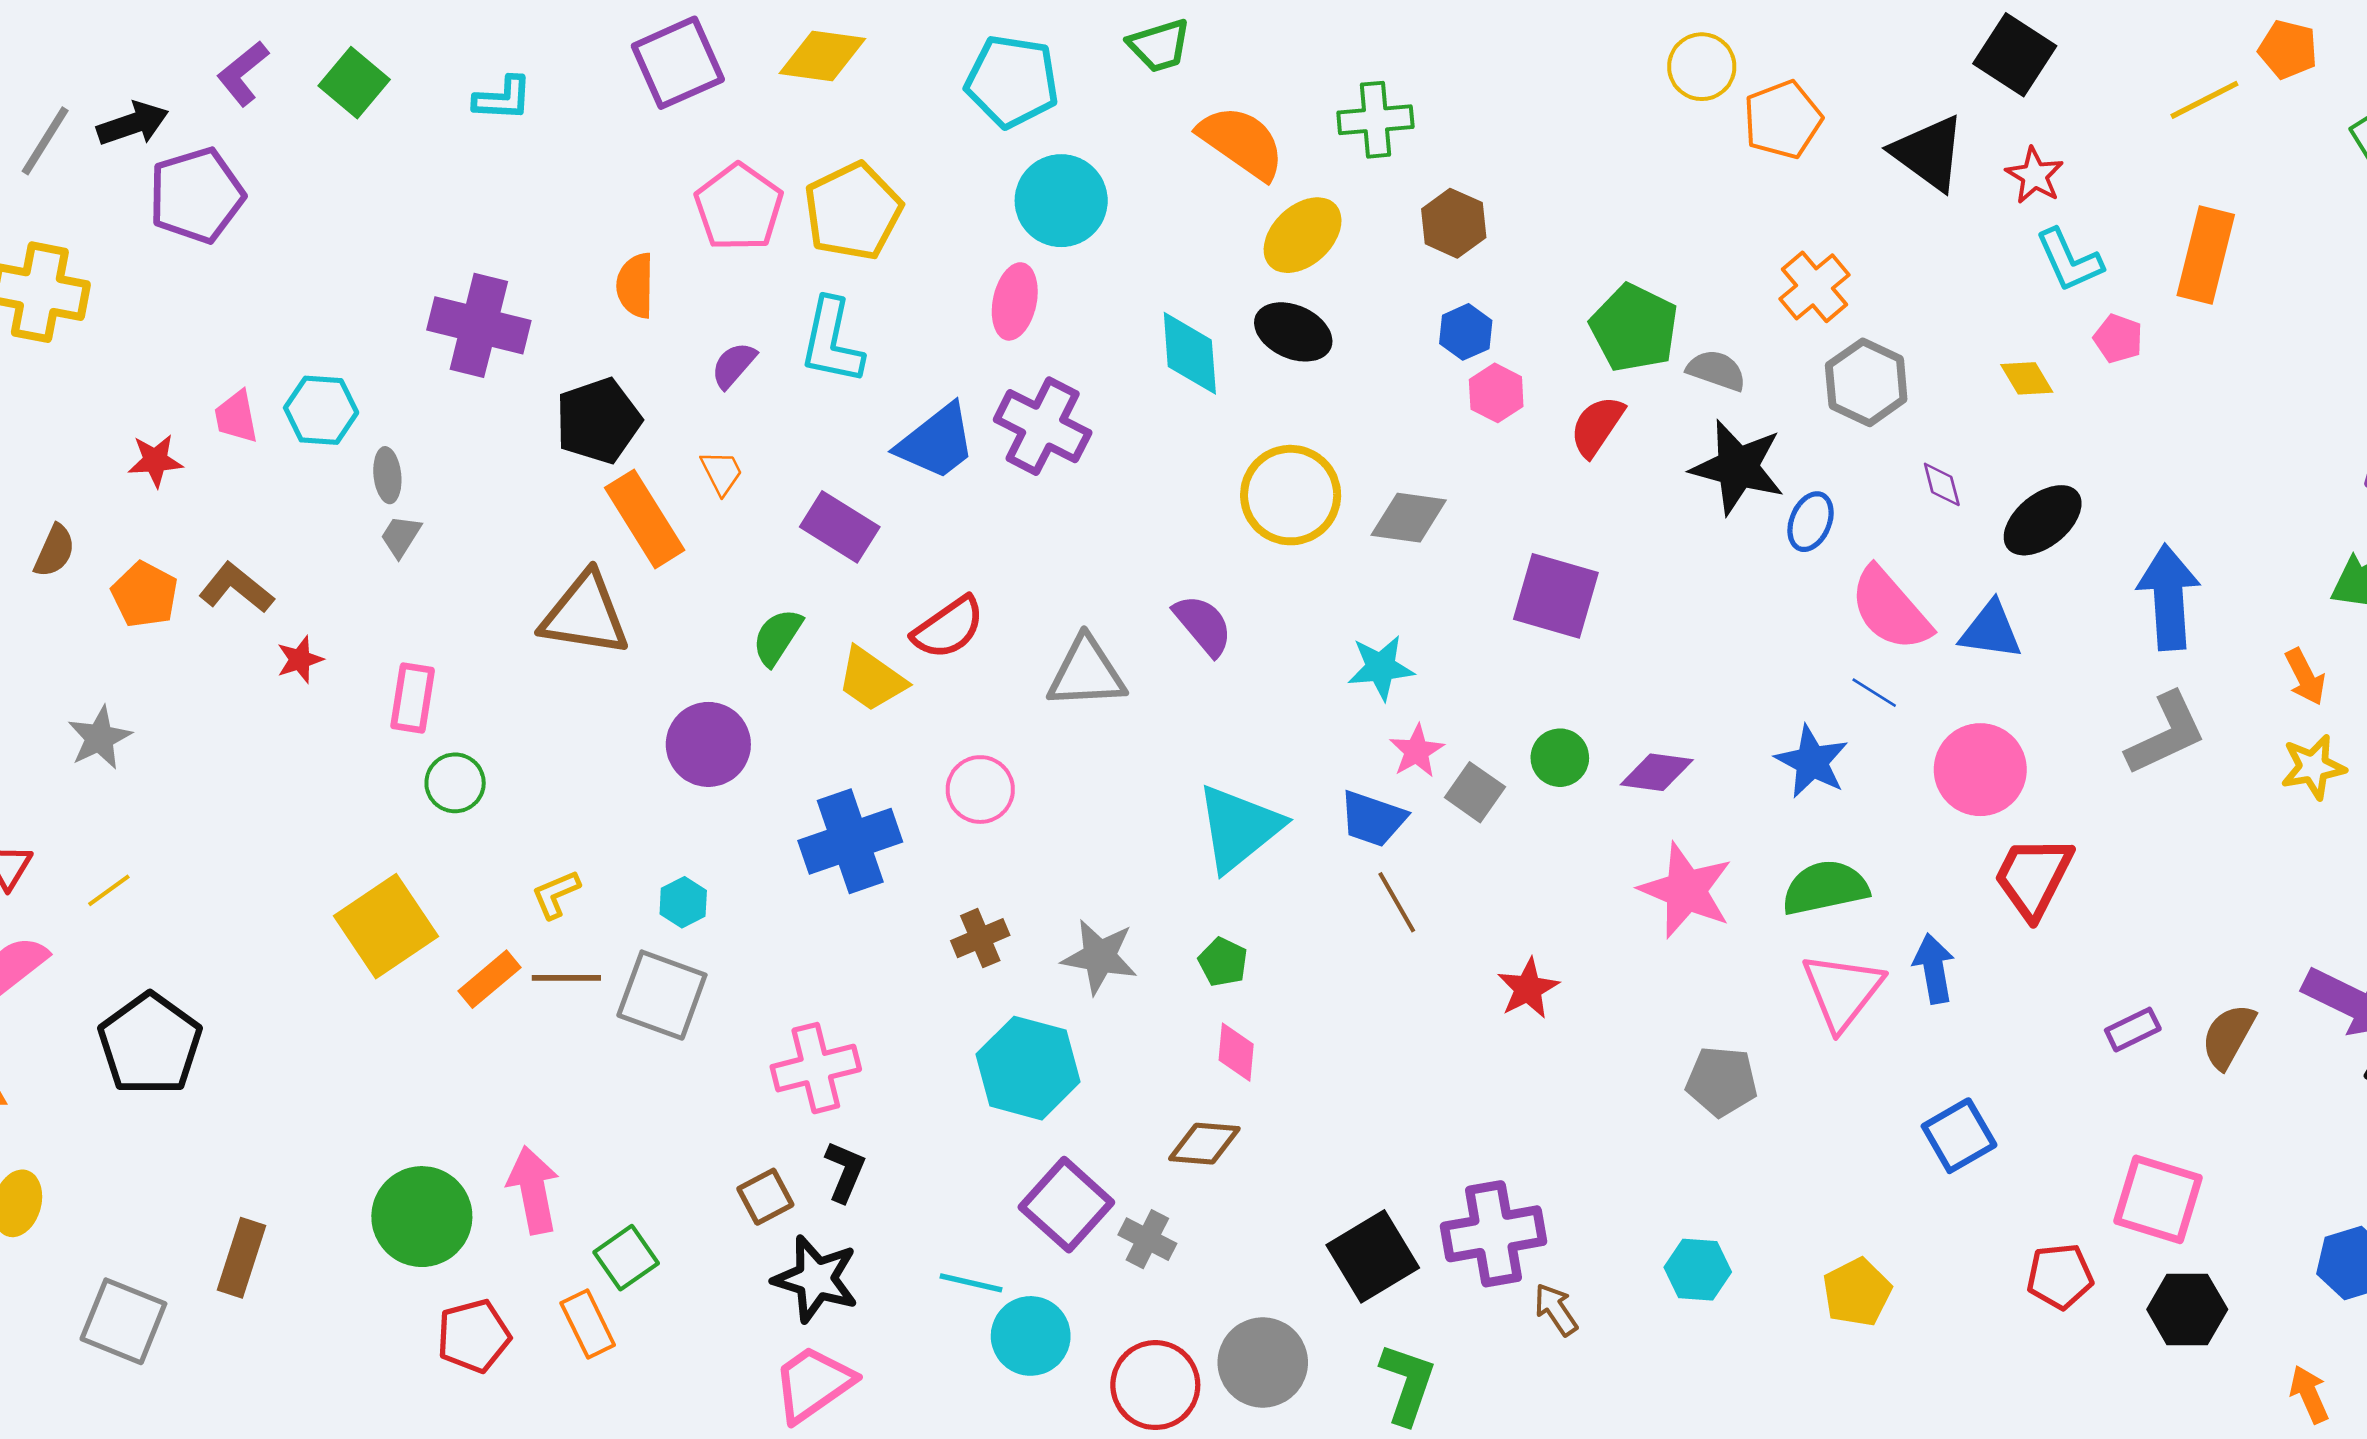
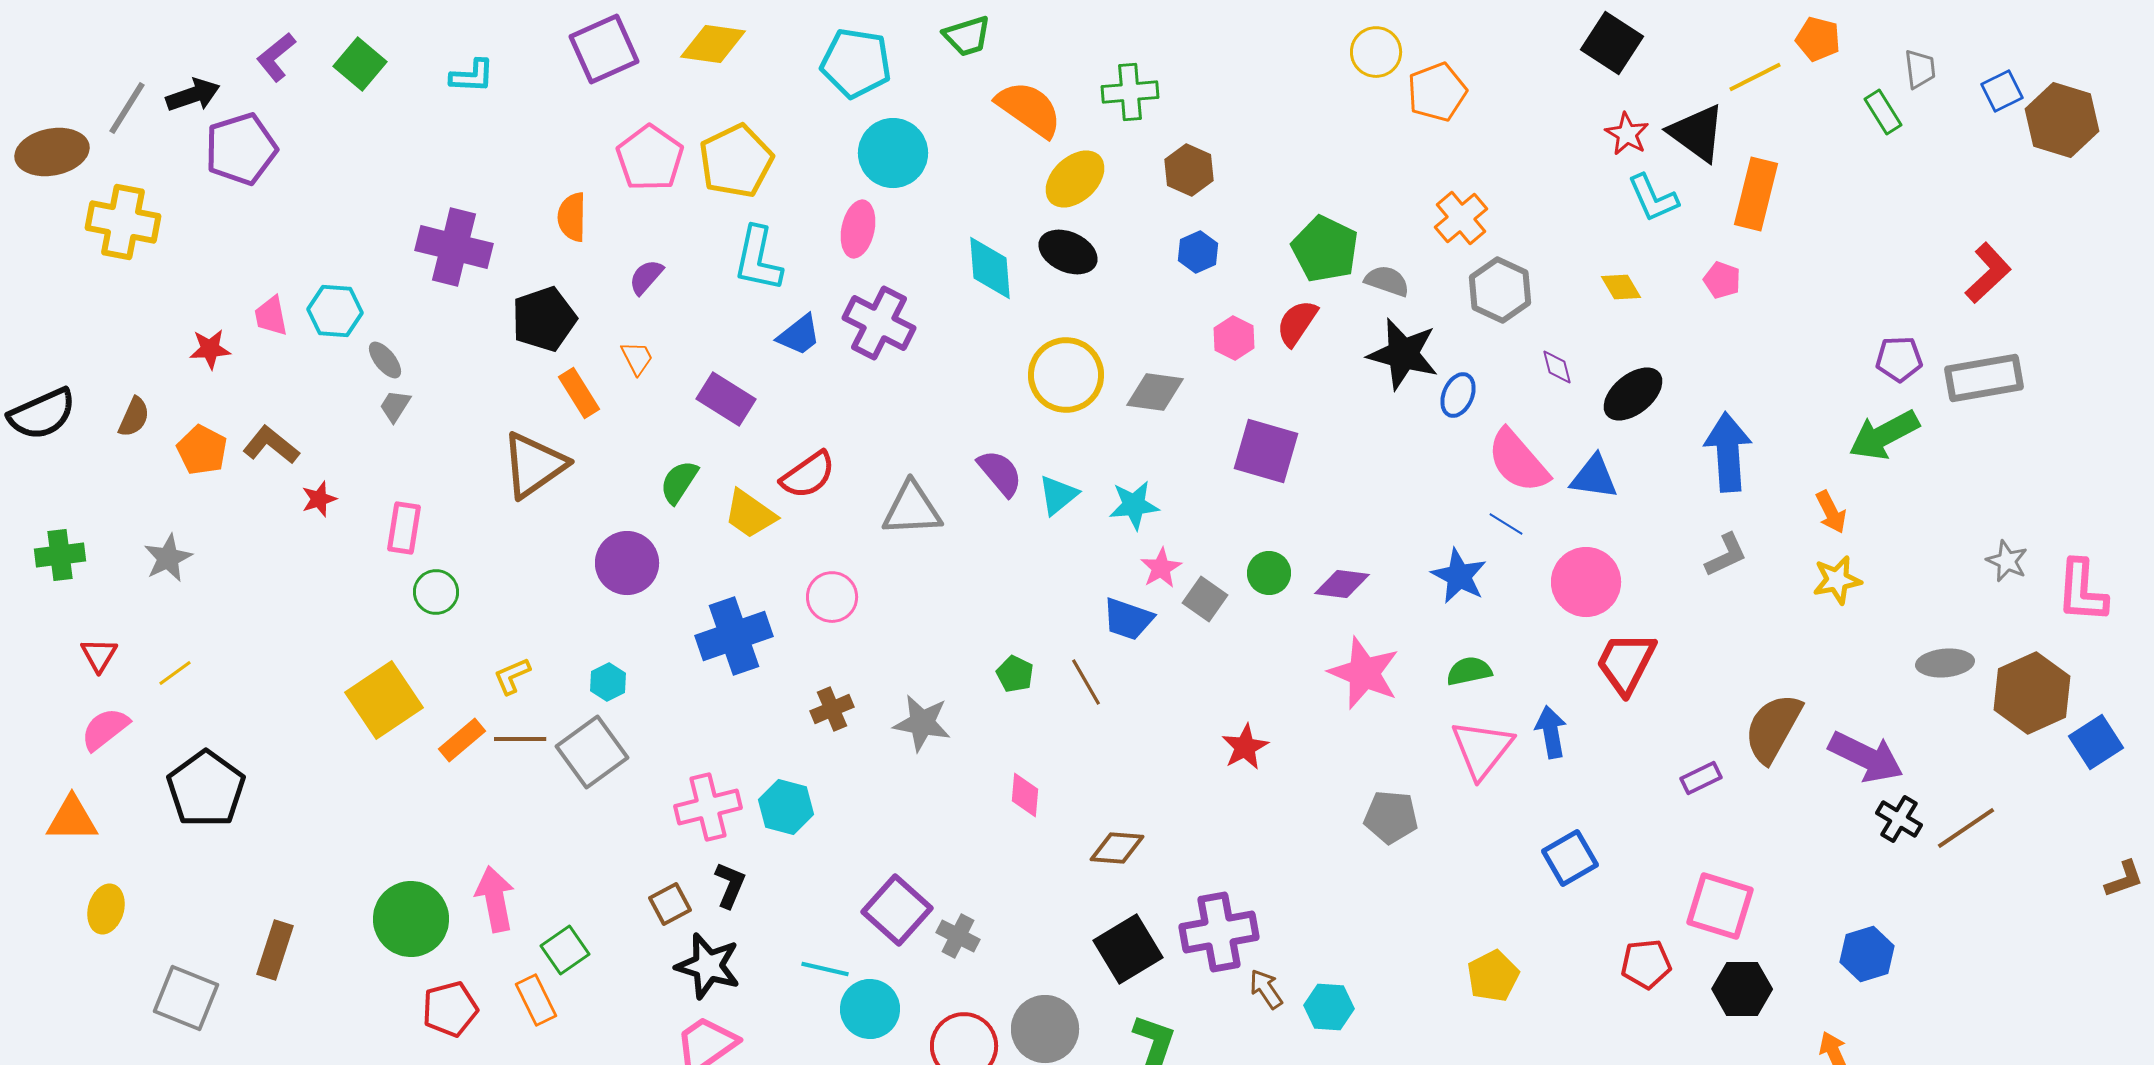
black triangle: (1929, 153) -> (1697, 133), moved
pink pentagon: (2118, 339) -> (1722, 280), moved
cyan L-shape: (832, 341) -> (758, 259), moved
pink hexagon: (1496, 393) -> (1234, 338), moved
blue trapezoid: (936, 442) -> (799, 335), size x0.7
gray ellipse: (387, 475) -> (385, 360), turned -33
orange rectangle: (645, 519) -> (579, 393), size x0.7
brown triangle: (585, 614) -> (534, 465), turned -44
gray L-shape: (2166, 734) -> (1726, 555), size x0.7
cyan triangle: (1239, 828) -> (1058, 495), moved, size x0.6
green semicircle: (1825, 888) -> (1469, 671), size x0.7
brown line: (1397, 902) -> (1086, 682), moved
green pentagon: (1223, 962) -> (1015, 674), moved
gray square: (662, 995) -> (592, 752), turned 34
brown semicircle: (2228, 1036) -> (1773, 728), moved, size x1.4
cyan hexagon: (1028, 1068) -> (786, 807), moved, size x0.7
brown diamond: (1204, 1144) -> (1117, 848), moved
cyan hexagon: (1698, 1270) -> (1329, 1007), moved

